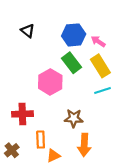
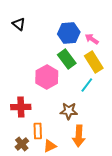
black triangle: (28, 31) -> (19, 24), moved
cyan line: (102, 90) -> (87, 85), moved, turned -35
brown cross: (12, 150) -> (22, 144), moved

